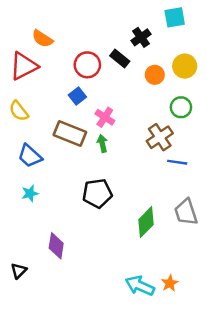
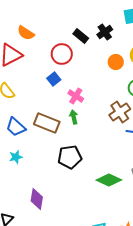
black rectangle: (120, 59) -> (81, 36), moved
brown rectangle: (70, 133) -> (47, 123), moved
green diamond: (146, 222) -> (109, 180), turned 70

